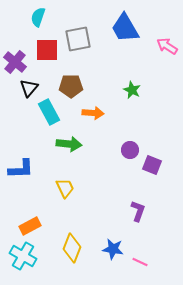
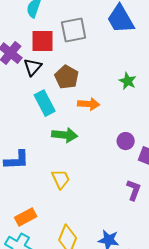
brown pentagon: (71, 86) -> (67, 77), turned 30
black triangle: (29, 88) -> (33, 67), moved
purple L-shape: (138, 211) -> (134, 190), moved

